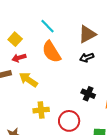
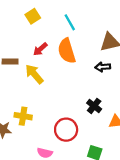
yellow square: (15, 39) -> (33, 16), moved
red arrow: (19, 58) -> (40, 49), moved, turned -40
yellow cross: (41, 110) -> (23, 116), moved

